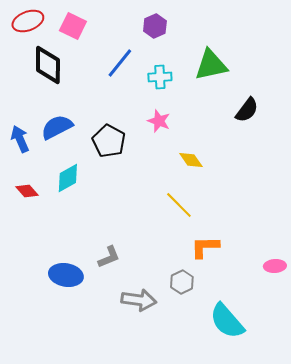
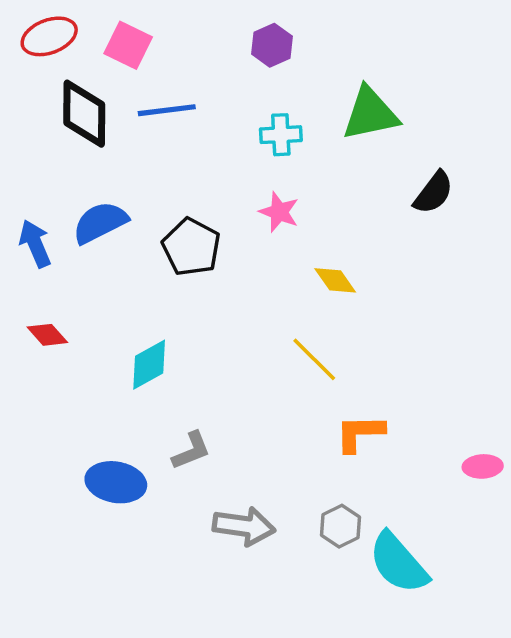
blue line: (120, 63) -> (167, 110), moved, turned 44
cyan diamond: (68, 178) -> (149, 365), moved
gray hexagon: (182, 282) -> (340, 526), moved

